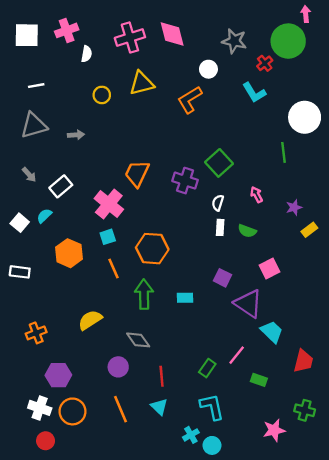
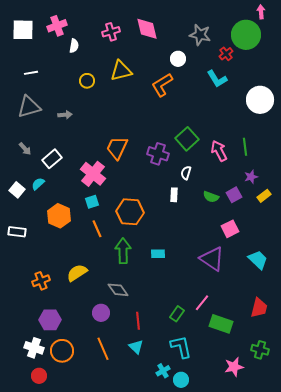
pink cross: (130, 38) -> (111, 32), size x0.7
green line: (283, 152) -> (245, 147), moved
pink arrow: (257, 195) -> (219, 151), moved, size x1.5
white rectangle: (220, 227) -> (174, 195), moved
purple square: (223, 278) -> (234, 195), moved, turned 35
cyan trapezoid: (272, 332) -> (258, 260), moved
orange cross: (36, 333) -> (41, 281), moved
green rectangle: (259, 380) -> (221, 324), size x1.6

